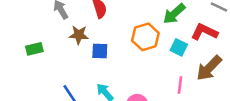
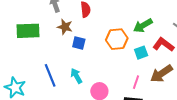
cyan square: (179, 47) -> (141, 53), turned 32
green rectangle: (34, 49) -> (28, 31), size x1.6

